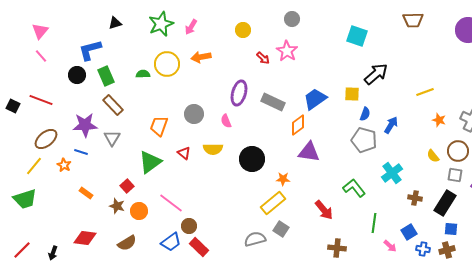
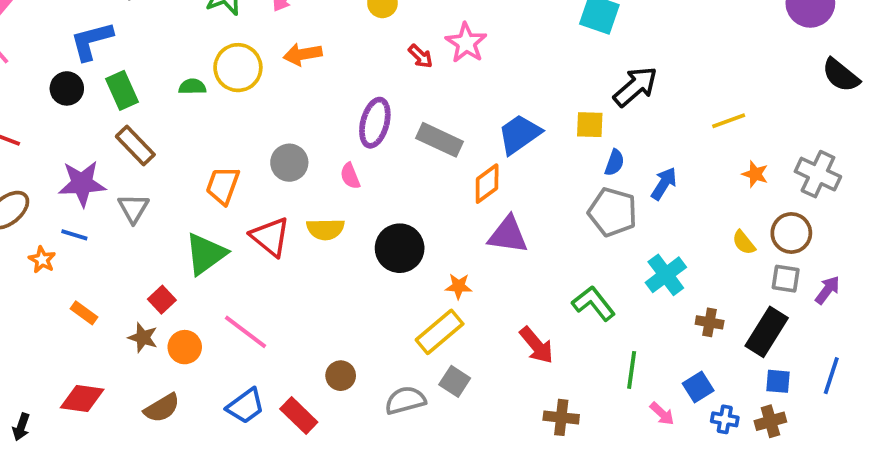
red triangle: (184, 153) -> (270, 237), size x1.6
brown circle: (189, 226) -> (341, 376), moved

